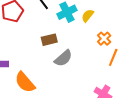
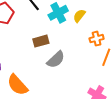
orange cross: (104, 39) -> (97, 39), turned 32

